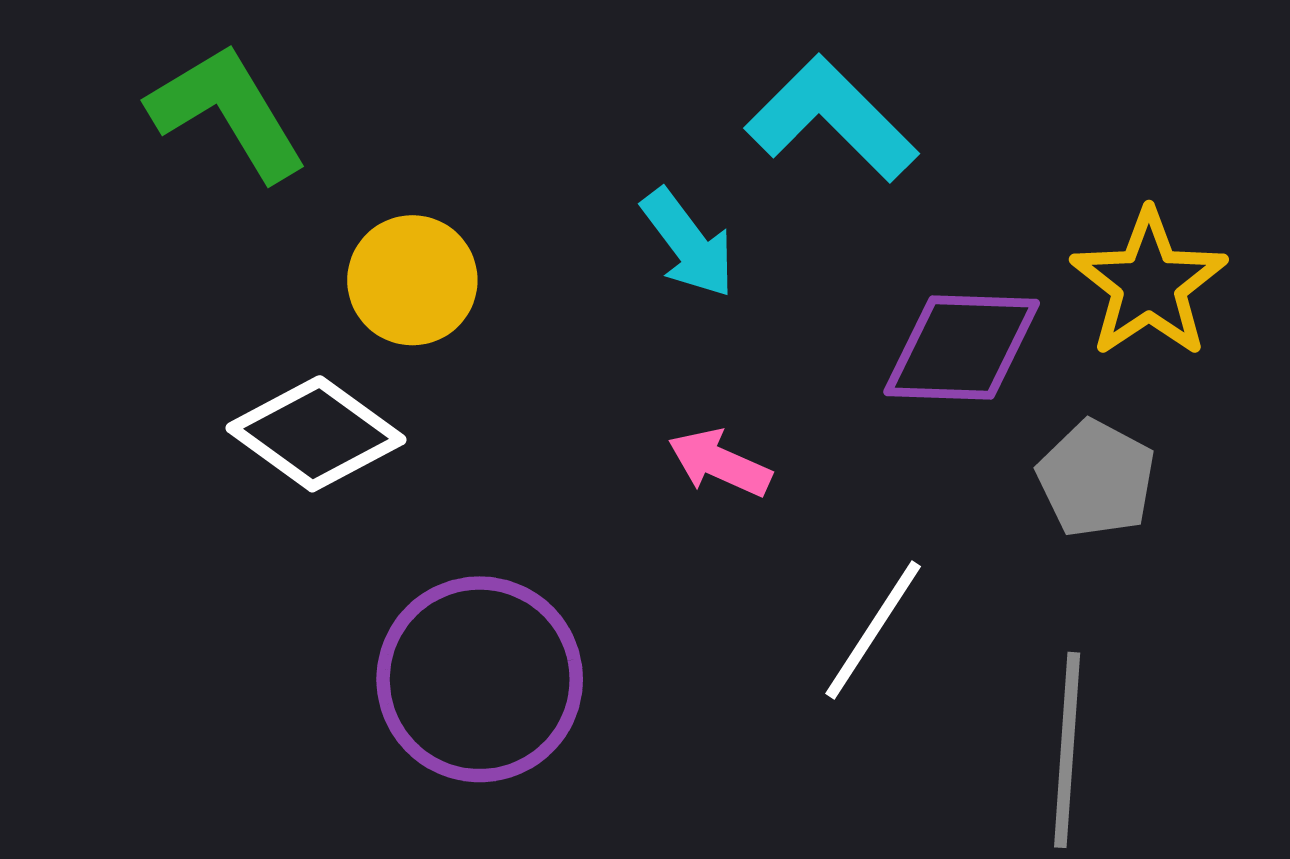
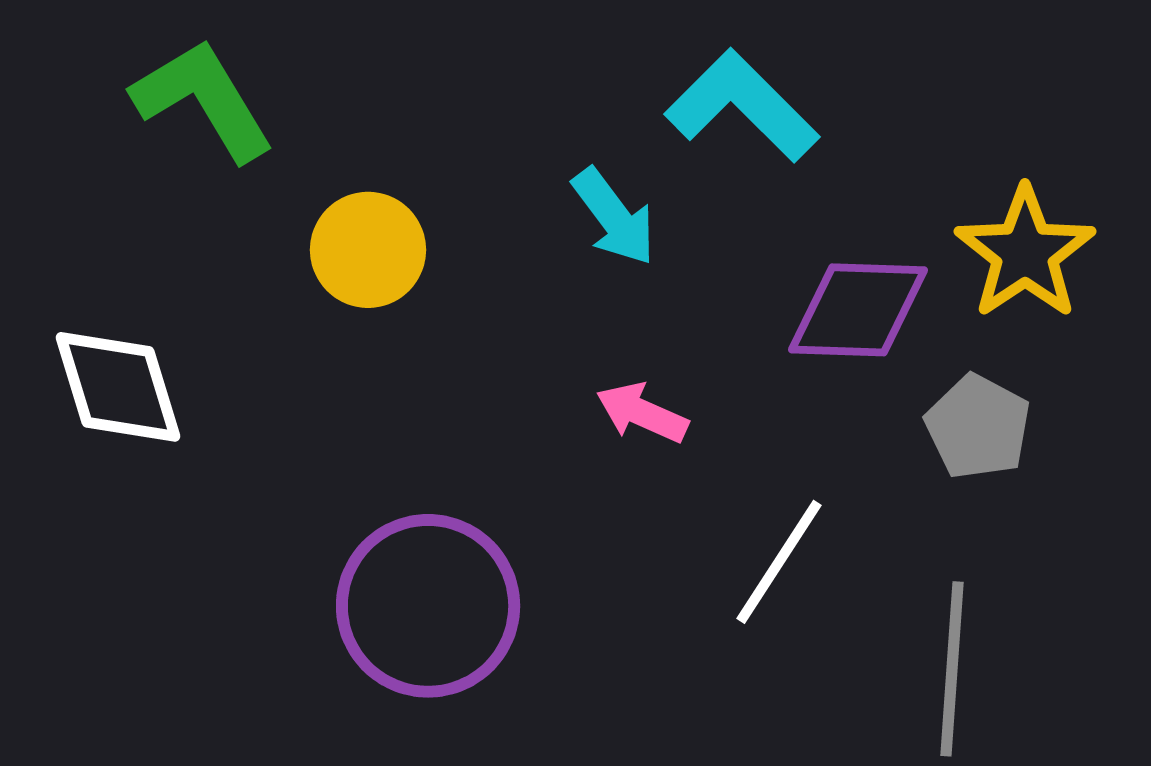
white diamond: (316, 434) -> (118, 387), moved, turned 37

